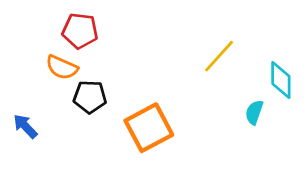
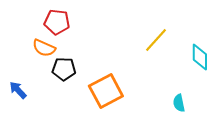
cyan semicircle: (254, 112) -> (179, 103), moved, turned -30

